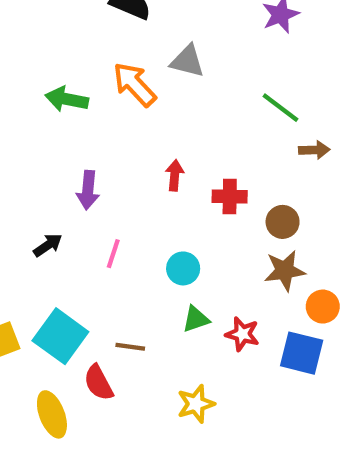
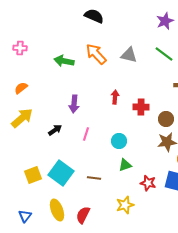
gray triangle: (187, 61) -> (129, 55), moved
green line: (280, 108) -> (164, 54), moved
red star: (242, 334) -> (148, 183), moved
red semicircle: (98, 383) -> (83, 215), moved, turned 54

